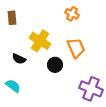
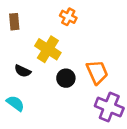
orange cross: (72, 14) -> (68, 17), moved
orange trapezoid: (76, 48) -> (97, 72), moved

